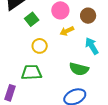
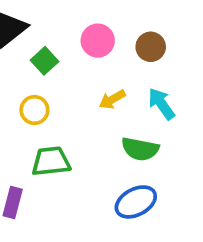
yellow arrow: (67, 31) -> (112, 99), moved
yellow circle: (40, 46) -> (34, 110), moved

